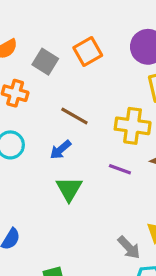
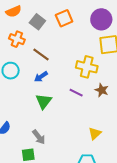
brown line: (74, 116) -> (41, 55), moved
gray arrow: (129, 247) -> (39, 137), moved

